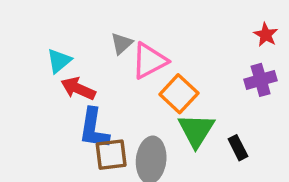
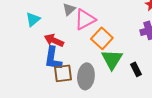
red arrow: (78, 89) -> (54, 40), moved

